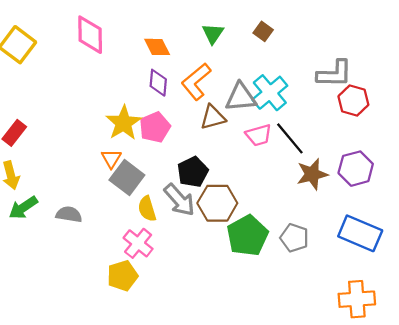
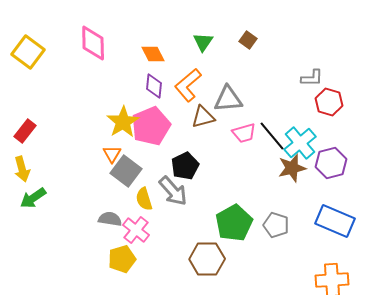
gray L-shape: (334, 74) -> (312, 78), size x0.7
cyan cross: (270, 93) -> (300, 143), moved
pink pentagon: (155, 127) -> (151, 126), size x1.4
brown hexagon: (217, 203) -> (207, 259), moved
gray semicircle: (69, 214) -> (110, 219), moved

